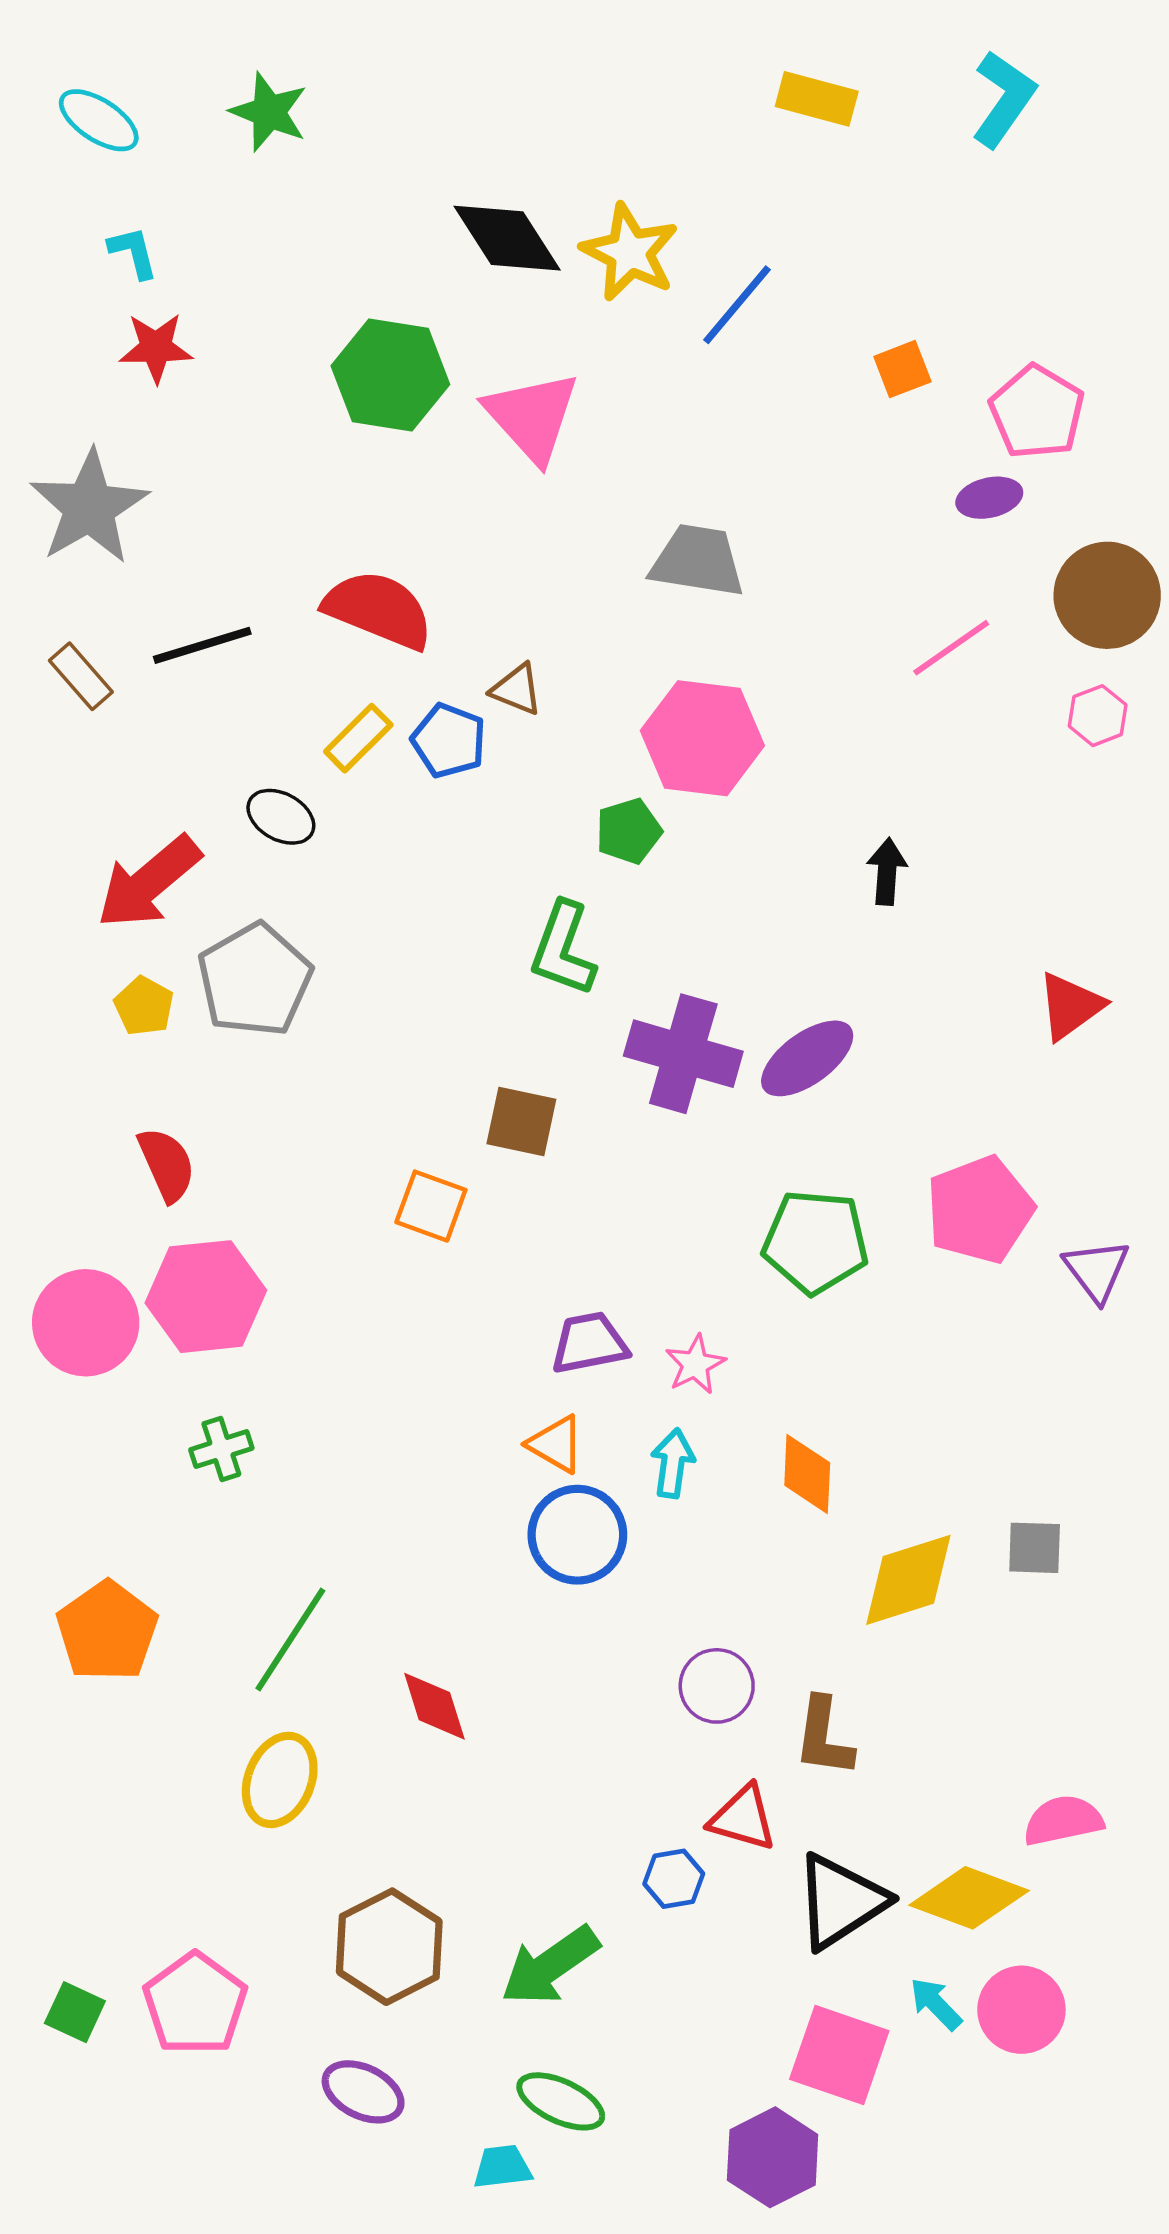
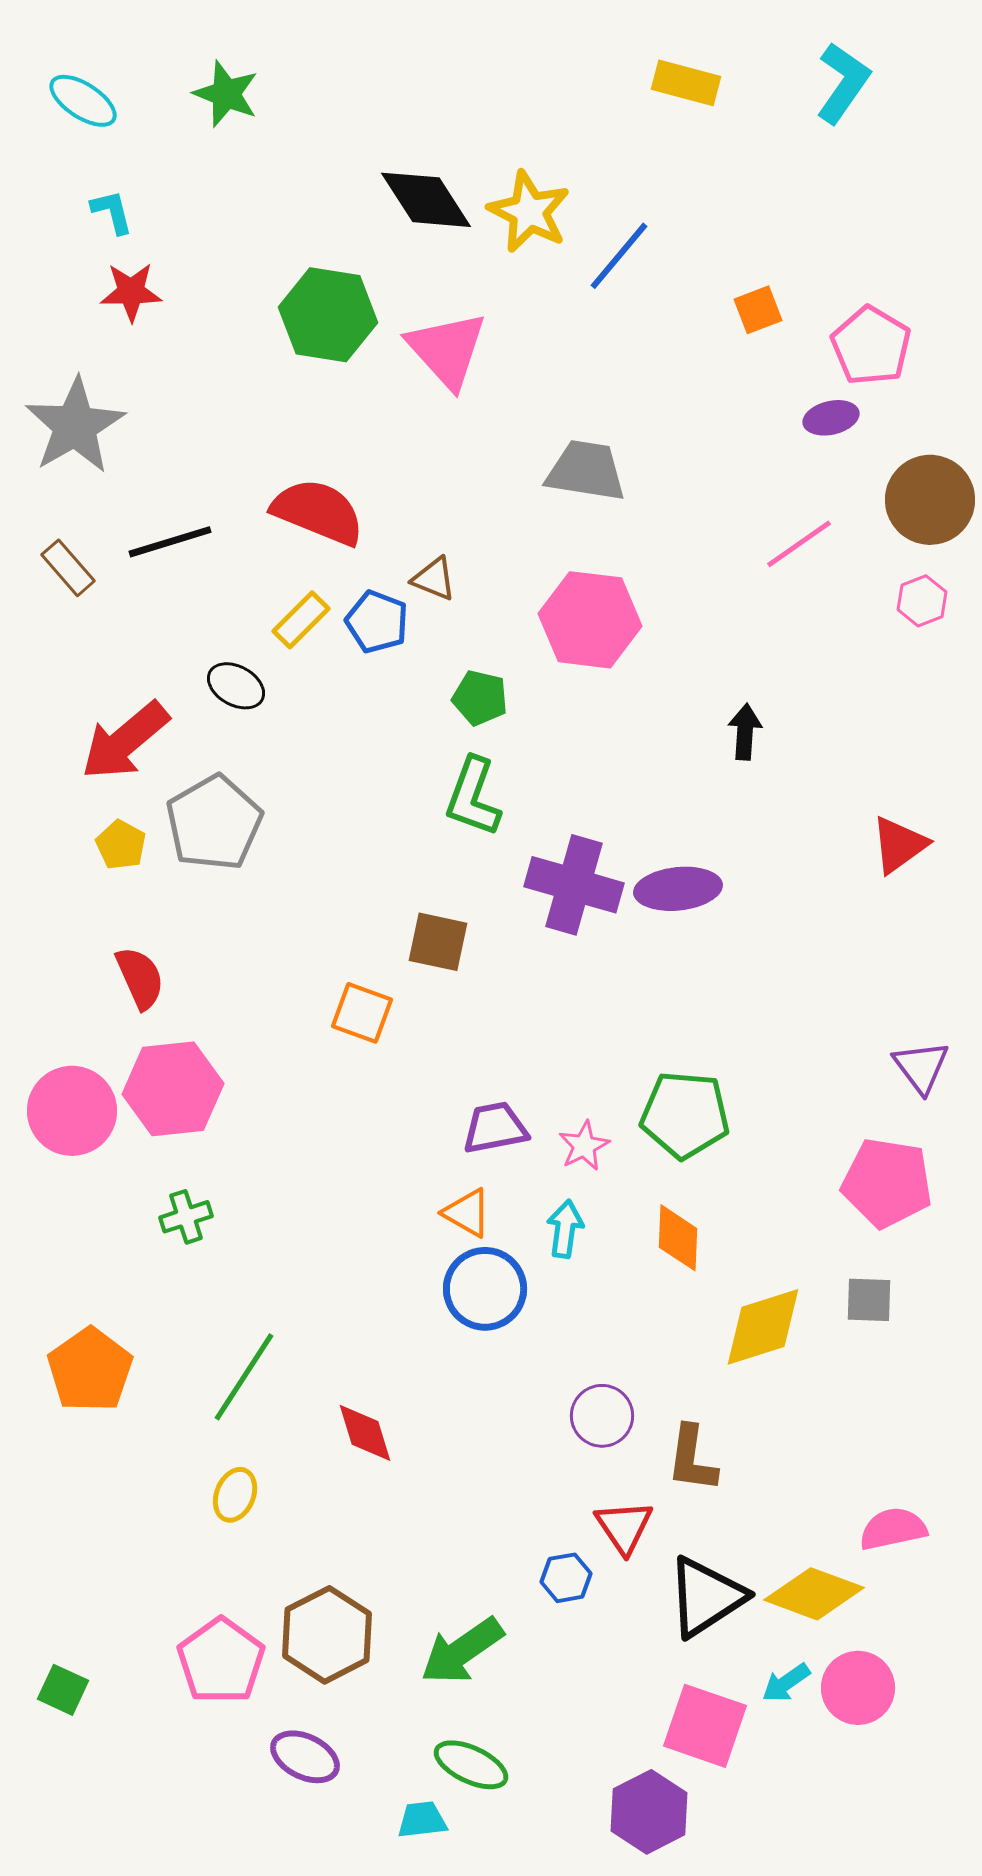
green pentagon: (629, 831) -> (480, 698), moved, turned 30
purple ellipse: (807, 1058) -> (678, 889), turned 30
pink pentagon: (980, 1210) -> (887, 1183), moved, turned 30
green pentagon: (815, 1242) -> (685, 1115), moved
yellow ellipse: (280, 1780) -> (235, 1495), size x0.7
red triangle: (743, 1818) -> (624, 1527), turned 40
pink pentagon: (195, 2004) -> (221, 1661), moved
cyan arrow: (936, 2004) -> (786, 1683), turned -81

